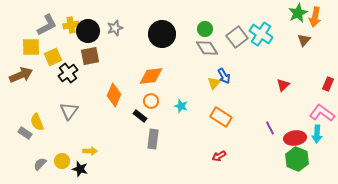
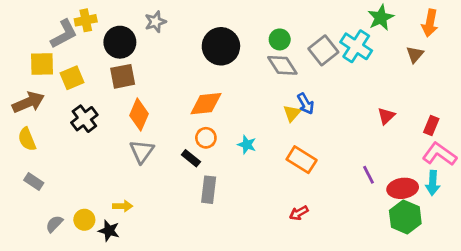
green star: (298, 13) -> (381, 18), moved
yellow cross: (71, 25) -> (86, 20), moved
gray star: (115, 28) -> (155, 22), moved
black cross: (68, 73) -> (84, 119), moved
red rectangle: (328, 84) -> (431, 126), moved
orange diamond: (114, 95) -> (139, 115), moved
gray triangle: (69, 111) -> (142, 151), moved
yellow semicircle: (37, 122) -> (27, 139), moved

